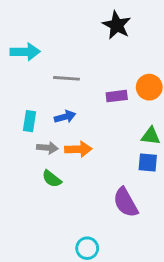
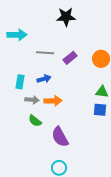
black star: (117, 25) -> (66, 17), moved, turned -30
purple rectangle: (117, 96) -> (70, 58), moved, turned -32
purple semicircle: (126, 202) -> (60, 137), moved

